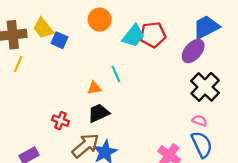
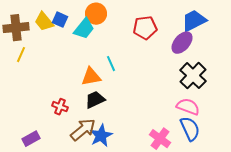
cyan trapezoid: (133, 36) -> (84, 29), moved
blue square: (59, 40) -> (60, 20), moved
orange triangle: (94, 88) -> (91, 77), size x1.5
pink semicircle: (200, 121) -> (188, 107), size x1.6

